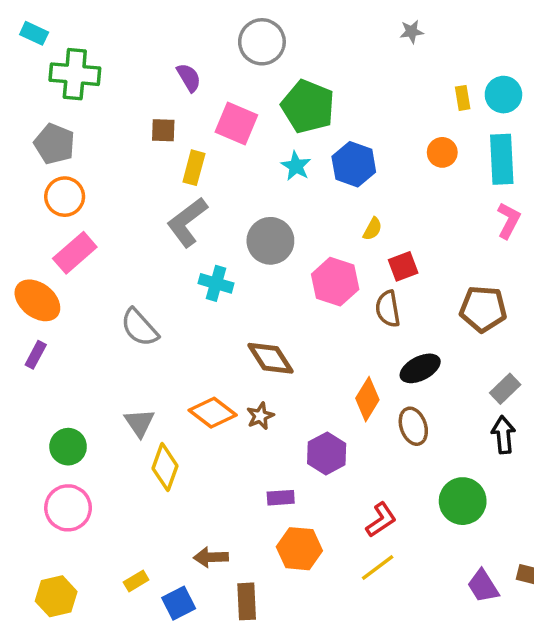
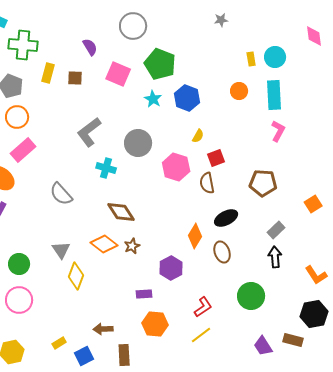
yellow rectangle: (194, 168) -> (48, 73), moved
brown diamond: (270, 358) -> (121, 212), moved

